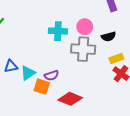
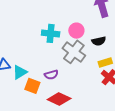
gray cross: (83, 49) -> (74, 52), turned 30
purple semicircle: (51, 75) -> (51, 75), moved

